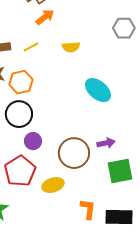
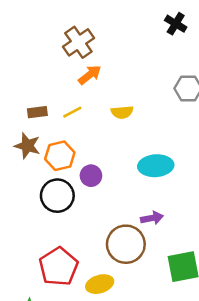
cyan ellipse: (98, 90) -> (156, 166), turned -44
purple circle: (33, 141) -> (91, 176), moved
purple arrow: (106, 143) -> (152, 218), moved

